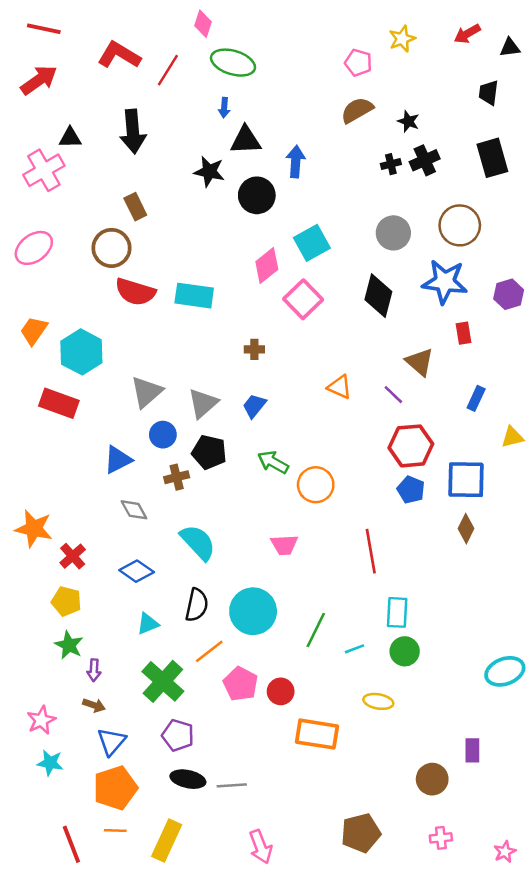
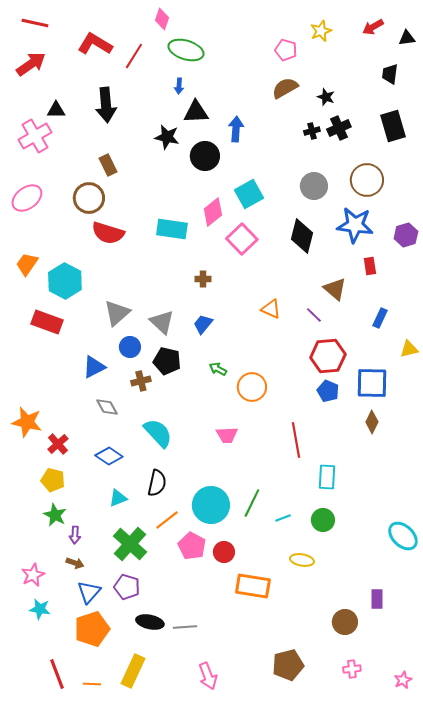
cyan rectangle: (194, 296) -> (172, 229), moved
gray triangle: (203, 403) -> (162, 322), turned -36
green arrow: (273, 462) -> (218, 369), size x0.7
cyan circle: (253, 611) -> (211, 505), moved
cyan rectangle: (397, 612) -> (327, 477), moved
cyan ellipse: (505, 671) -> (403, 536), turned 64
purple pentagon: (178, 735) -> (127, 587), moved
orange line: (115, 830) -> (92, 684), moved

